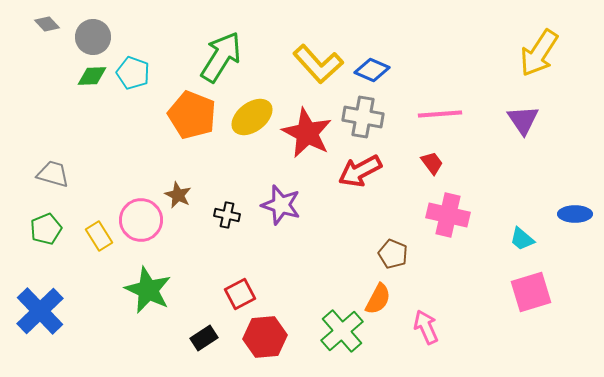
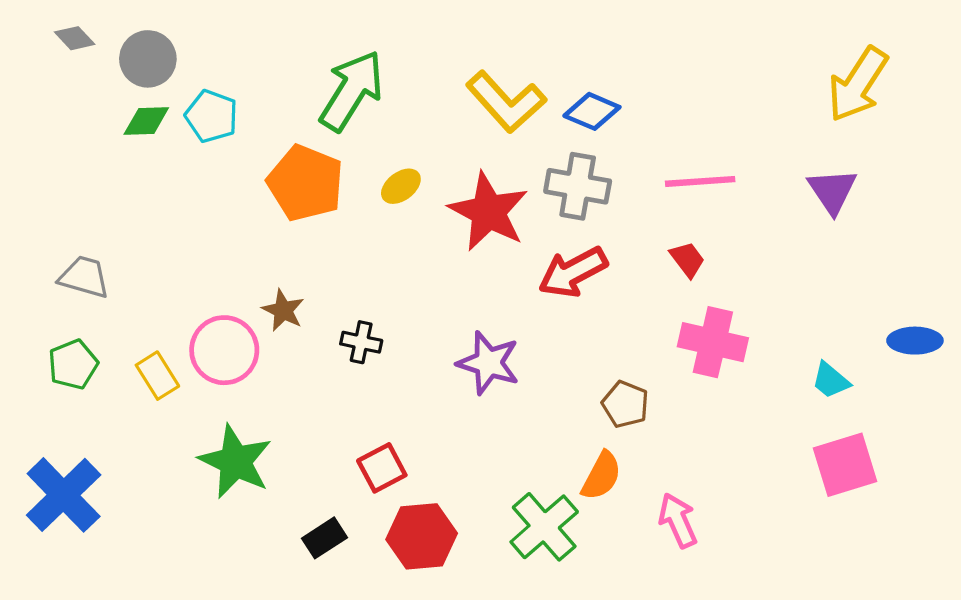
yellow ellipse: (252, 117) -> (401, 186), size x0.6
purple star: (281, 205) -> (488, 363), moved

